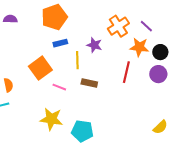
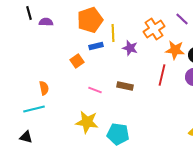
purple line: (146, 26) -> (182, 19), moved
yellow line: (77, 60) -> (113, 33), moved
orange square: (40, 68) -> (77, 61), moved, size x0.6

